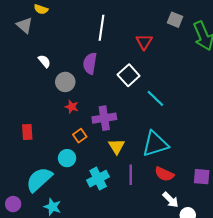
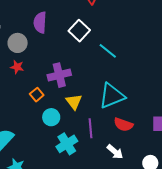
red star: (72, 107) -> (17, 67), moved
cyan circle: (67, 158) -> (51, 117), moved
cyan cross: (98, 179) -> (67, 144), moved
white arrow: (171, 200) -> (115, 152), moved

